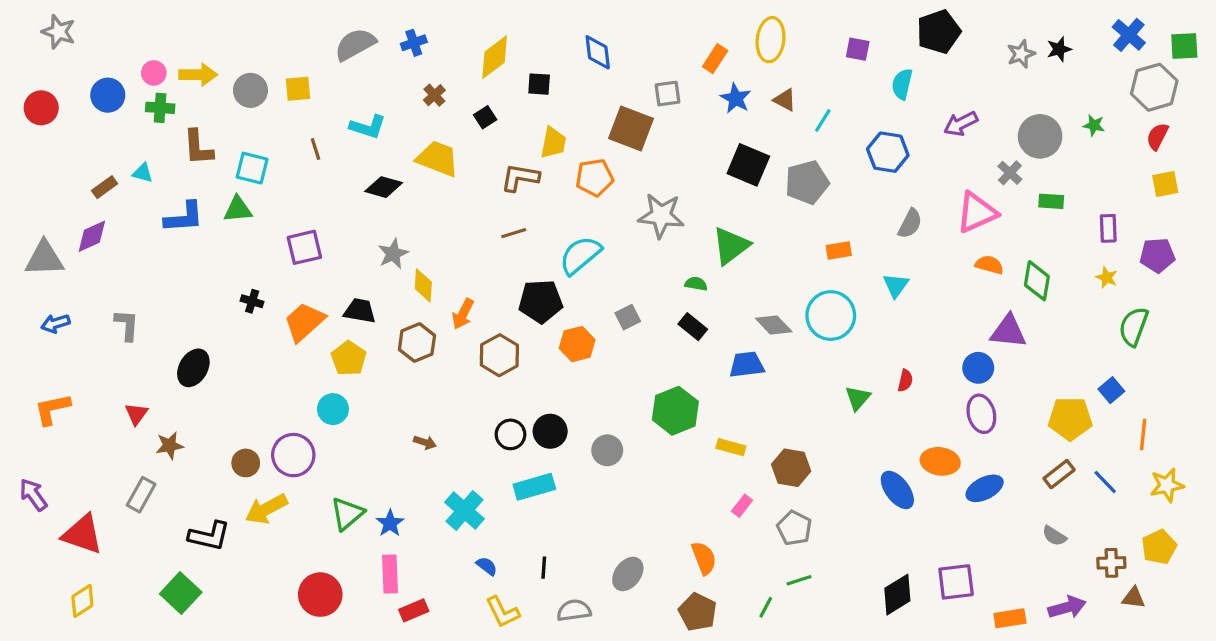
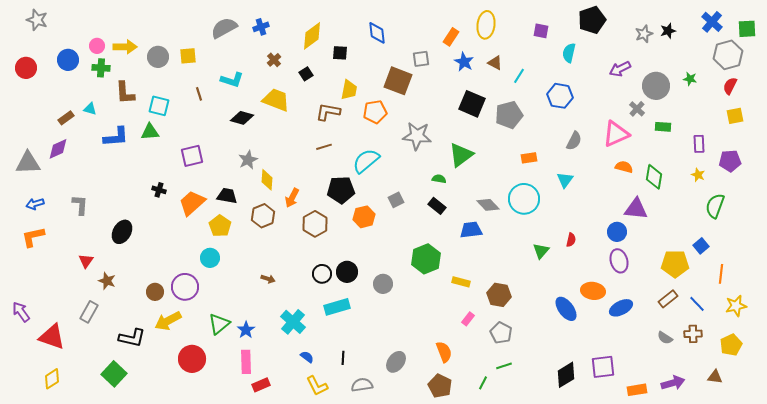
purple arrow: (961, 124) -> (620, 69), moved
orange L-shape: (52, 409) -> (33, 237), moved
brown star: (170, 446) -> (107, 281), turned 30
brown cross: (1111, 563) -> (693, 334), moved
red circle: (320, 595) -> (192, 359), moved

